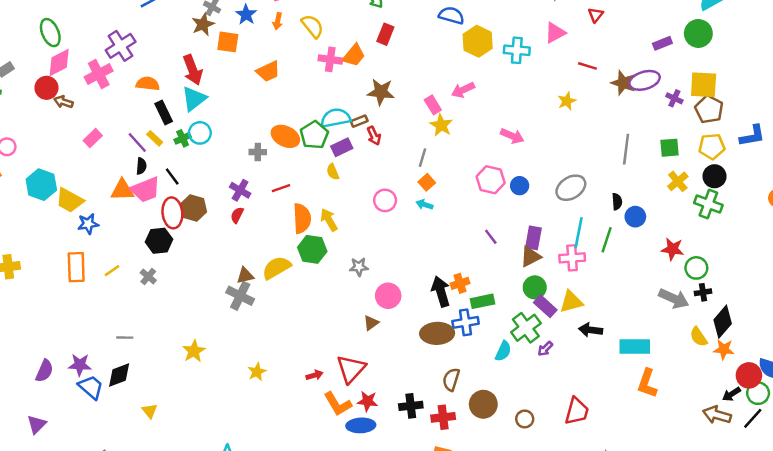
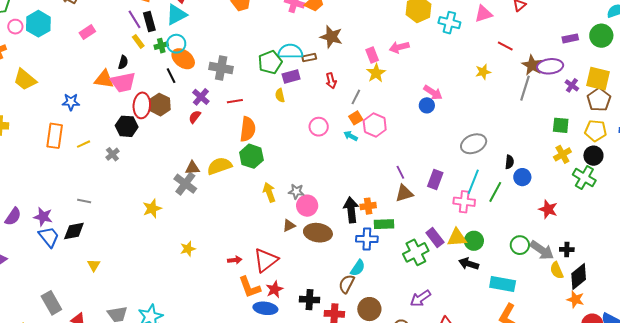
orange ellipse: (285, 136) -> (183, 59), moved
red arrow: (374, 136) -> (331, 81), moved
purple line: (137, 143) -> (134, 19), moved
gray line: (626, 149) -> (525, 88), moved
gray cross: (258, 152) -> (221, 68), size x1.6
black line: (172, 177) -> (171, 76), moved
pink hexagon: (491, 180) -> (375, 125), moved
cyan hexagon: (41, 185) -> (38, 24), moved
blue circle: (520, 186) -> (427, 105), moved
yellow trapezoid: (70, 200) -> (25, 80), moved
yellow arrow: (329, 220) -> (269, 192), moved
brown triangle: (531, 257) -> (404, 193), moved
gray star: (359, 267) -> (296, 192), moved
green circle: (696, 268) -> (520, 245), moved
green circle: (535, 287) -> (474, 241), moved
brown ellipse: (437, 333) -> (318, 233), moved
yellow semicircle: (699, 337) -> (557, 270), moved
purple arrow: (545, 349) -> (420, 298), moved, size x1.5
yellow star: (194, 351) -> (152, 209), moved
cyan semicircle: (503, 351) -> (358, 268), moved
red star: (368, 401) -> (275, 289), turned 30

